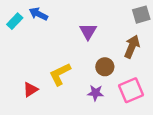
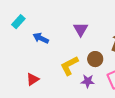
blue arrow: (38, 14) -> (41, 38), moved
yellow L-shape: (60, 74) -> (69, 66), moved

